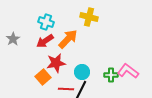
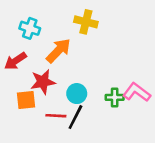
red arrow: (45, 41) -> (15, 61), moved
orange square: (43, 77) -> (26, 100), turned 35

